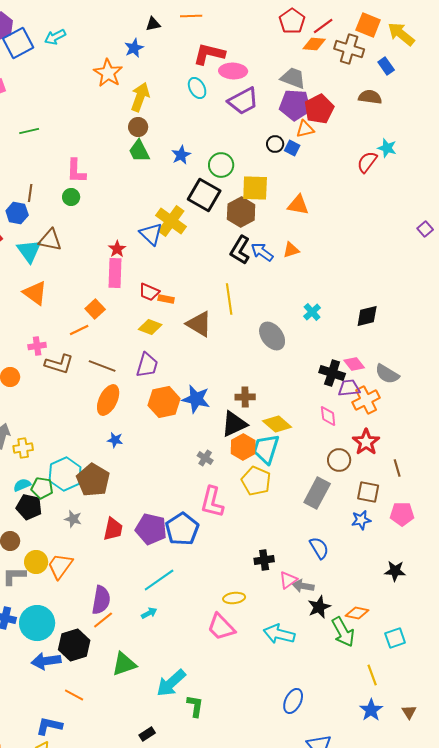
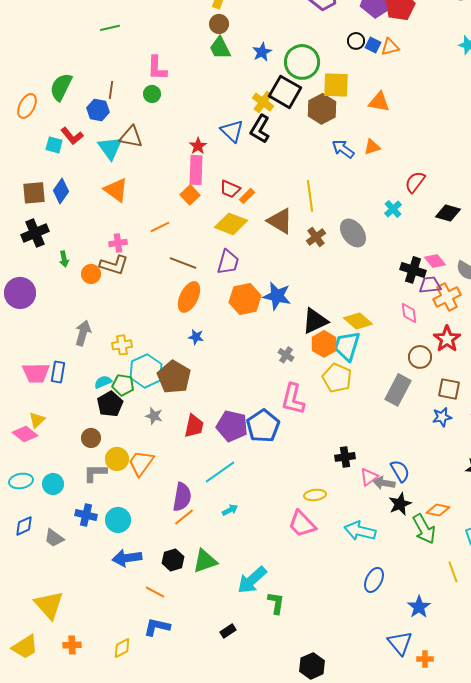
orange triangle: (305, 129) -> (390, 47), moved
red semicircle: (367, 162) -> (415, 182), moved
green circle: (221, 165) -> (302, 62), size x1.4
yellow cross: (171, 221) -> (263, 102), moved, size x0.7
black L-shape: (240, 250) -> (260, 129), moved
orange rectangle: (166, 299) -> (247, 196), turned -56
orange square: (95, 309) -> (190, 195), moved
black diamond: (367, 316) -> (448, 213), turned 30
yellow diamond: (150, 327) -> (231, 224), size x1.4
brown L-shape: (59, 364) -> (114, 265), moved
brown cross: (245, 397) -> (316, 237), moved, turned -36
yellow cross: (23, 448) -> (122, 345), moved
black pentagon: (29, 507) -> (110, 404), turned 30
blue semicircle: (319, 548) -> (400, 471), moved
cyan line: (159, 580) -> (220, 472), moved
cyan circle: (37, 623) -> (118, 520), size x0.7
black hexagon: (74, 645) -> (173, 560), moved, size x0.7
blue ellipse: (293, 701) -> (374, 580), moved
blue star: (371, 710) -> (419, 607), moved
blue L-shape: (49, 726) -> (157, 627), moved

